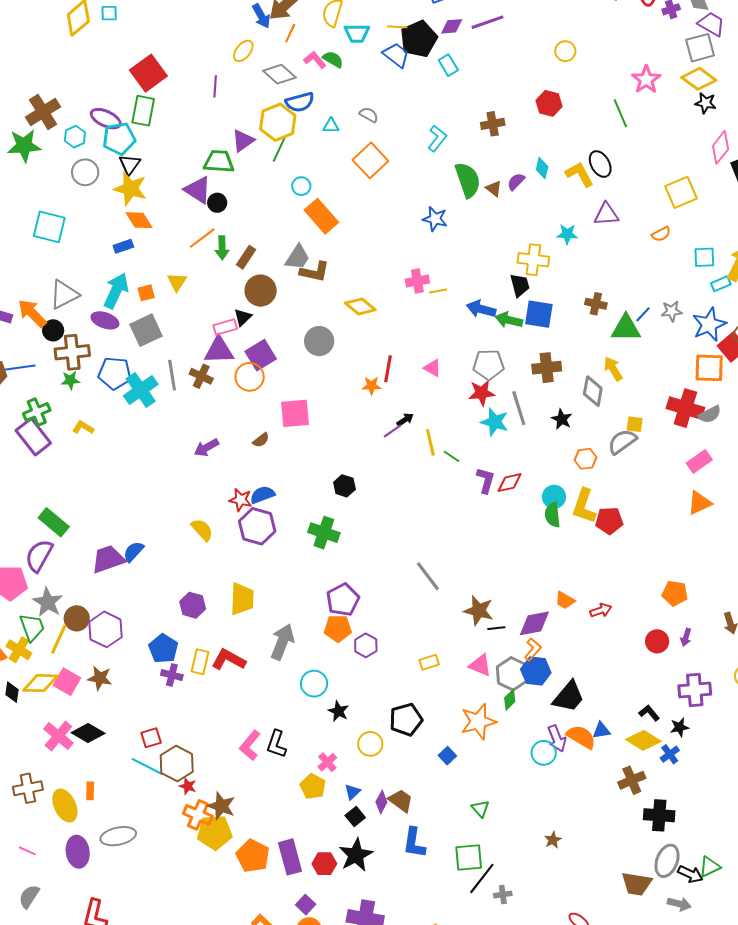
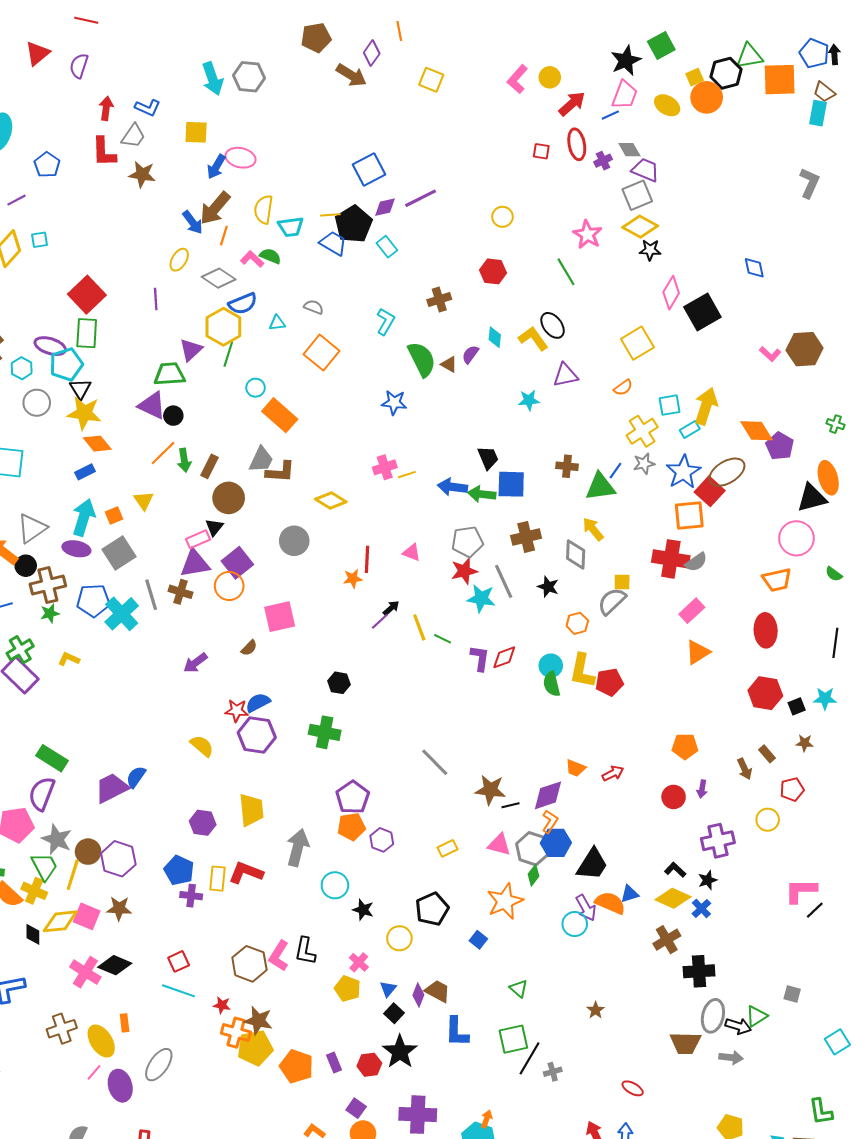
yellow cross: (533, 260) -> (642, 431), moved, turned -32
brown hexagon: (177, 764) -> (249, 964), moved
gray ellipse: (118, 836) -> (159, 1065), turned -36
pink line: (27, 851) -> (94, 1072), moved, turned -66
purple rectangle: (290, 857) -> (334, 1062), size x0.6

